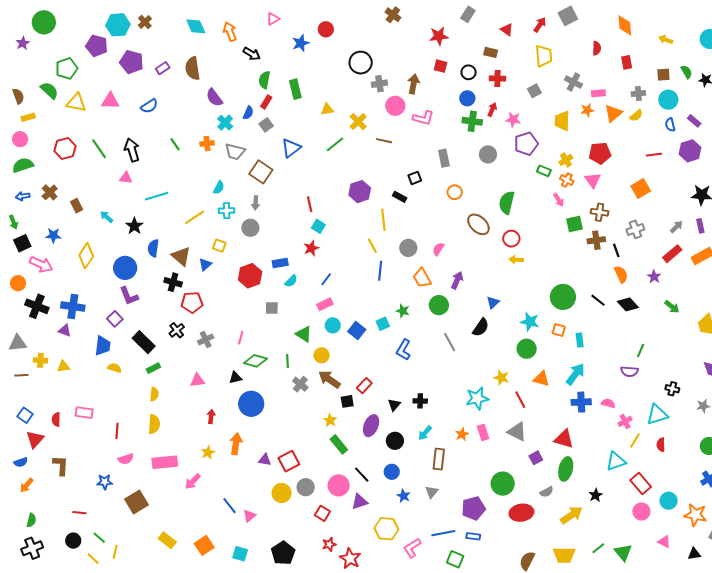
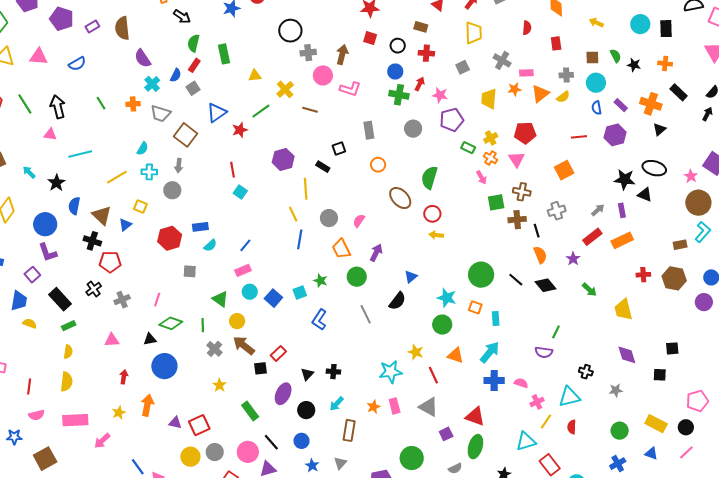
red star: (311, 248) -> (240, 130), moved
yellow star: (330, 420) -> (219, 385), moved

